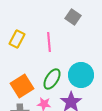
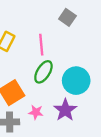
green ellipse: (52, 79) -> (43, 72), moved

